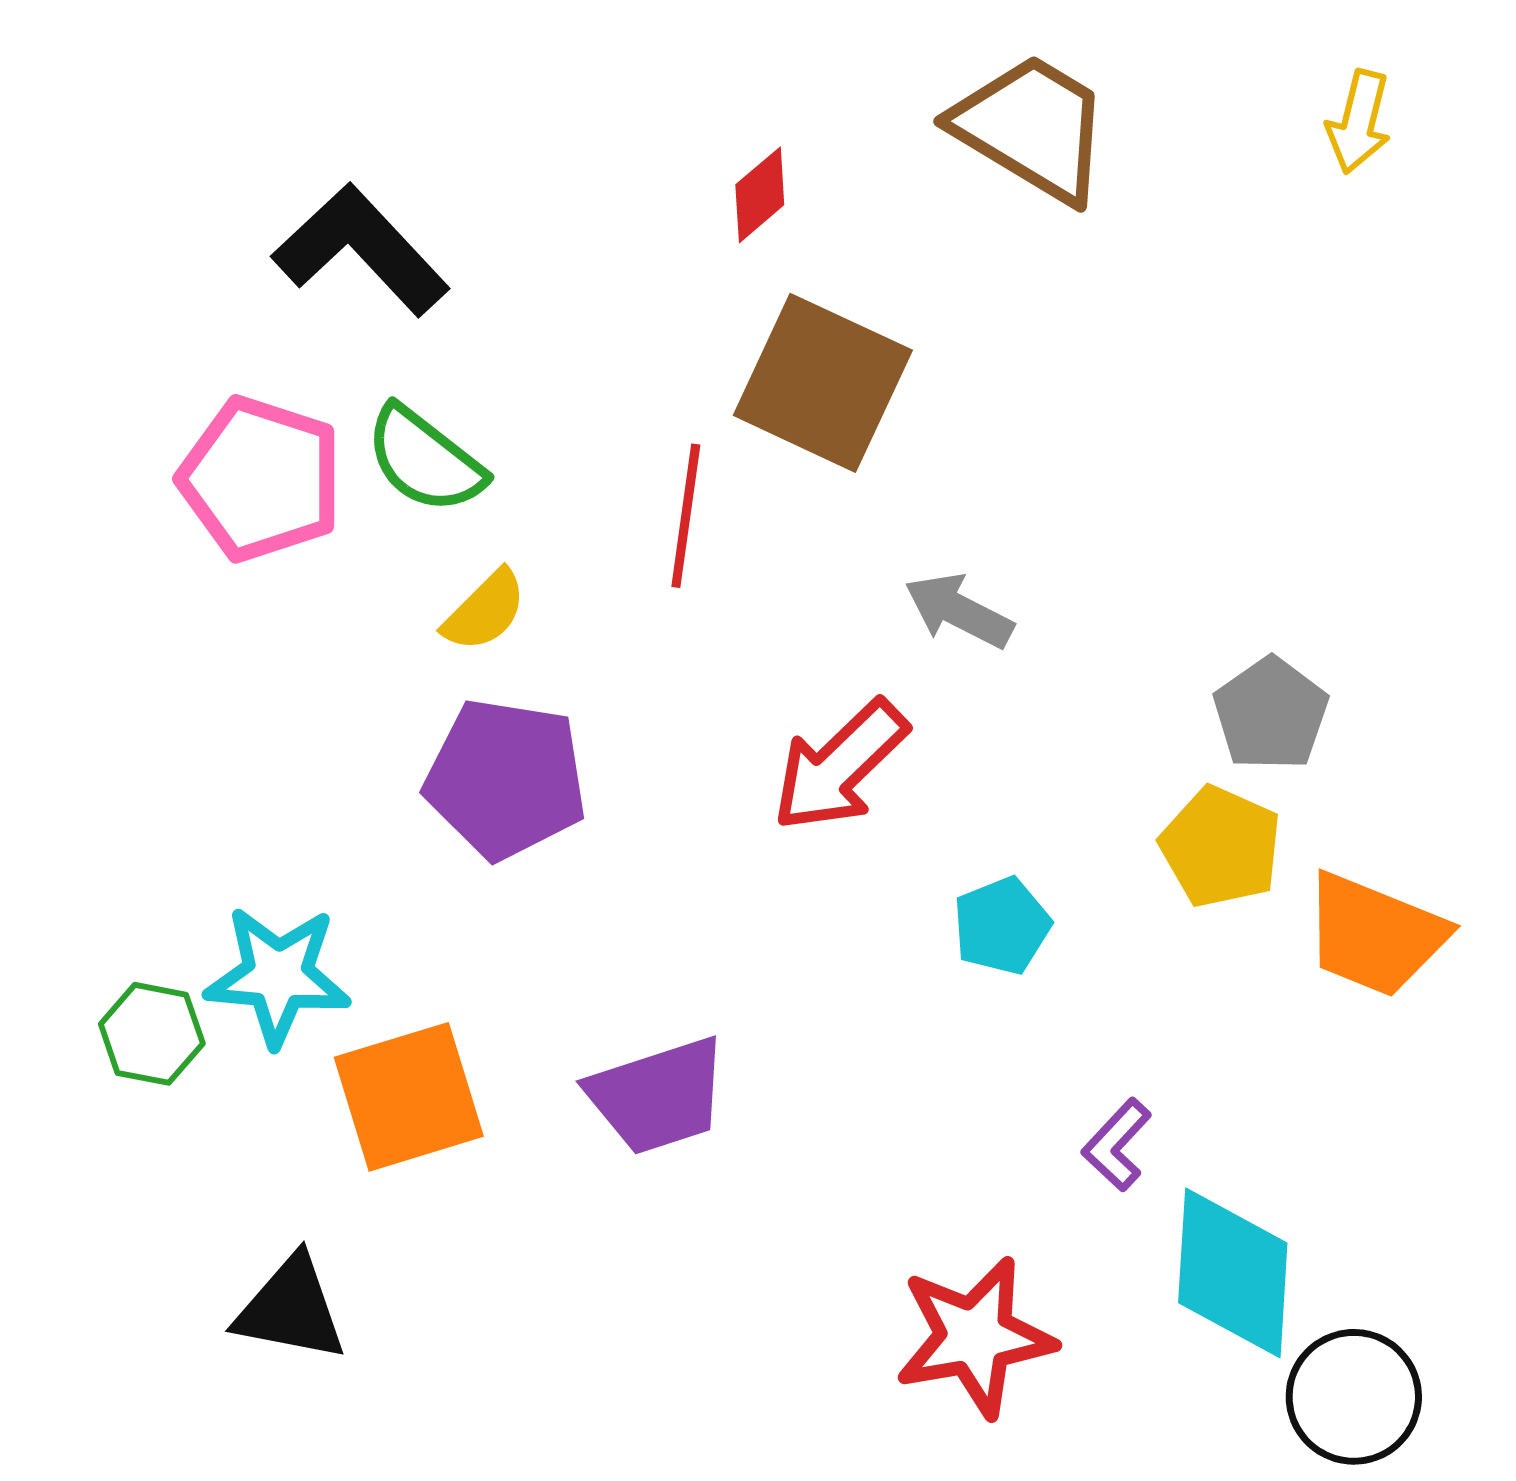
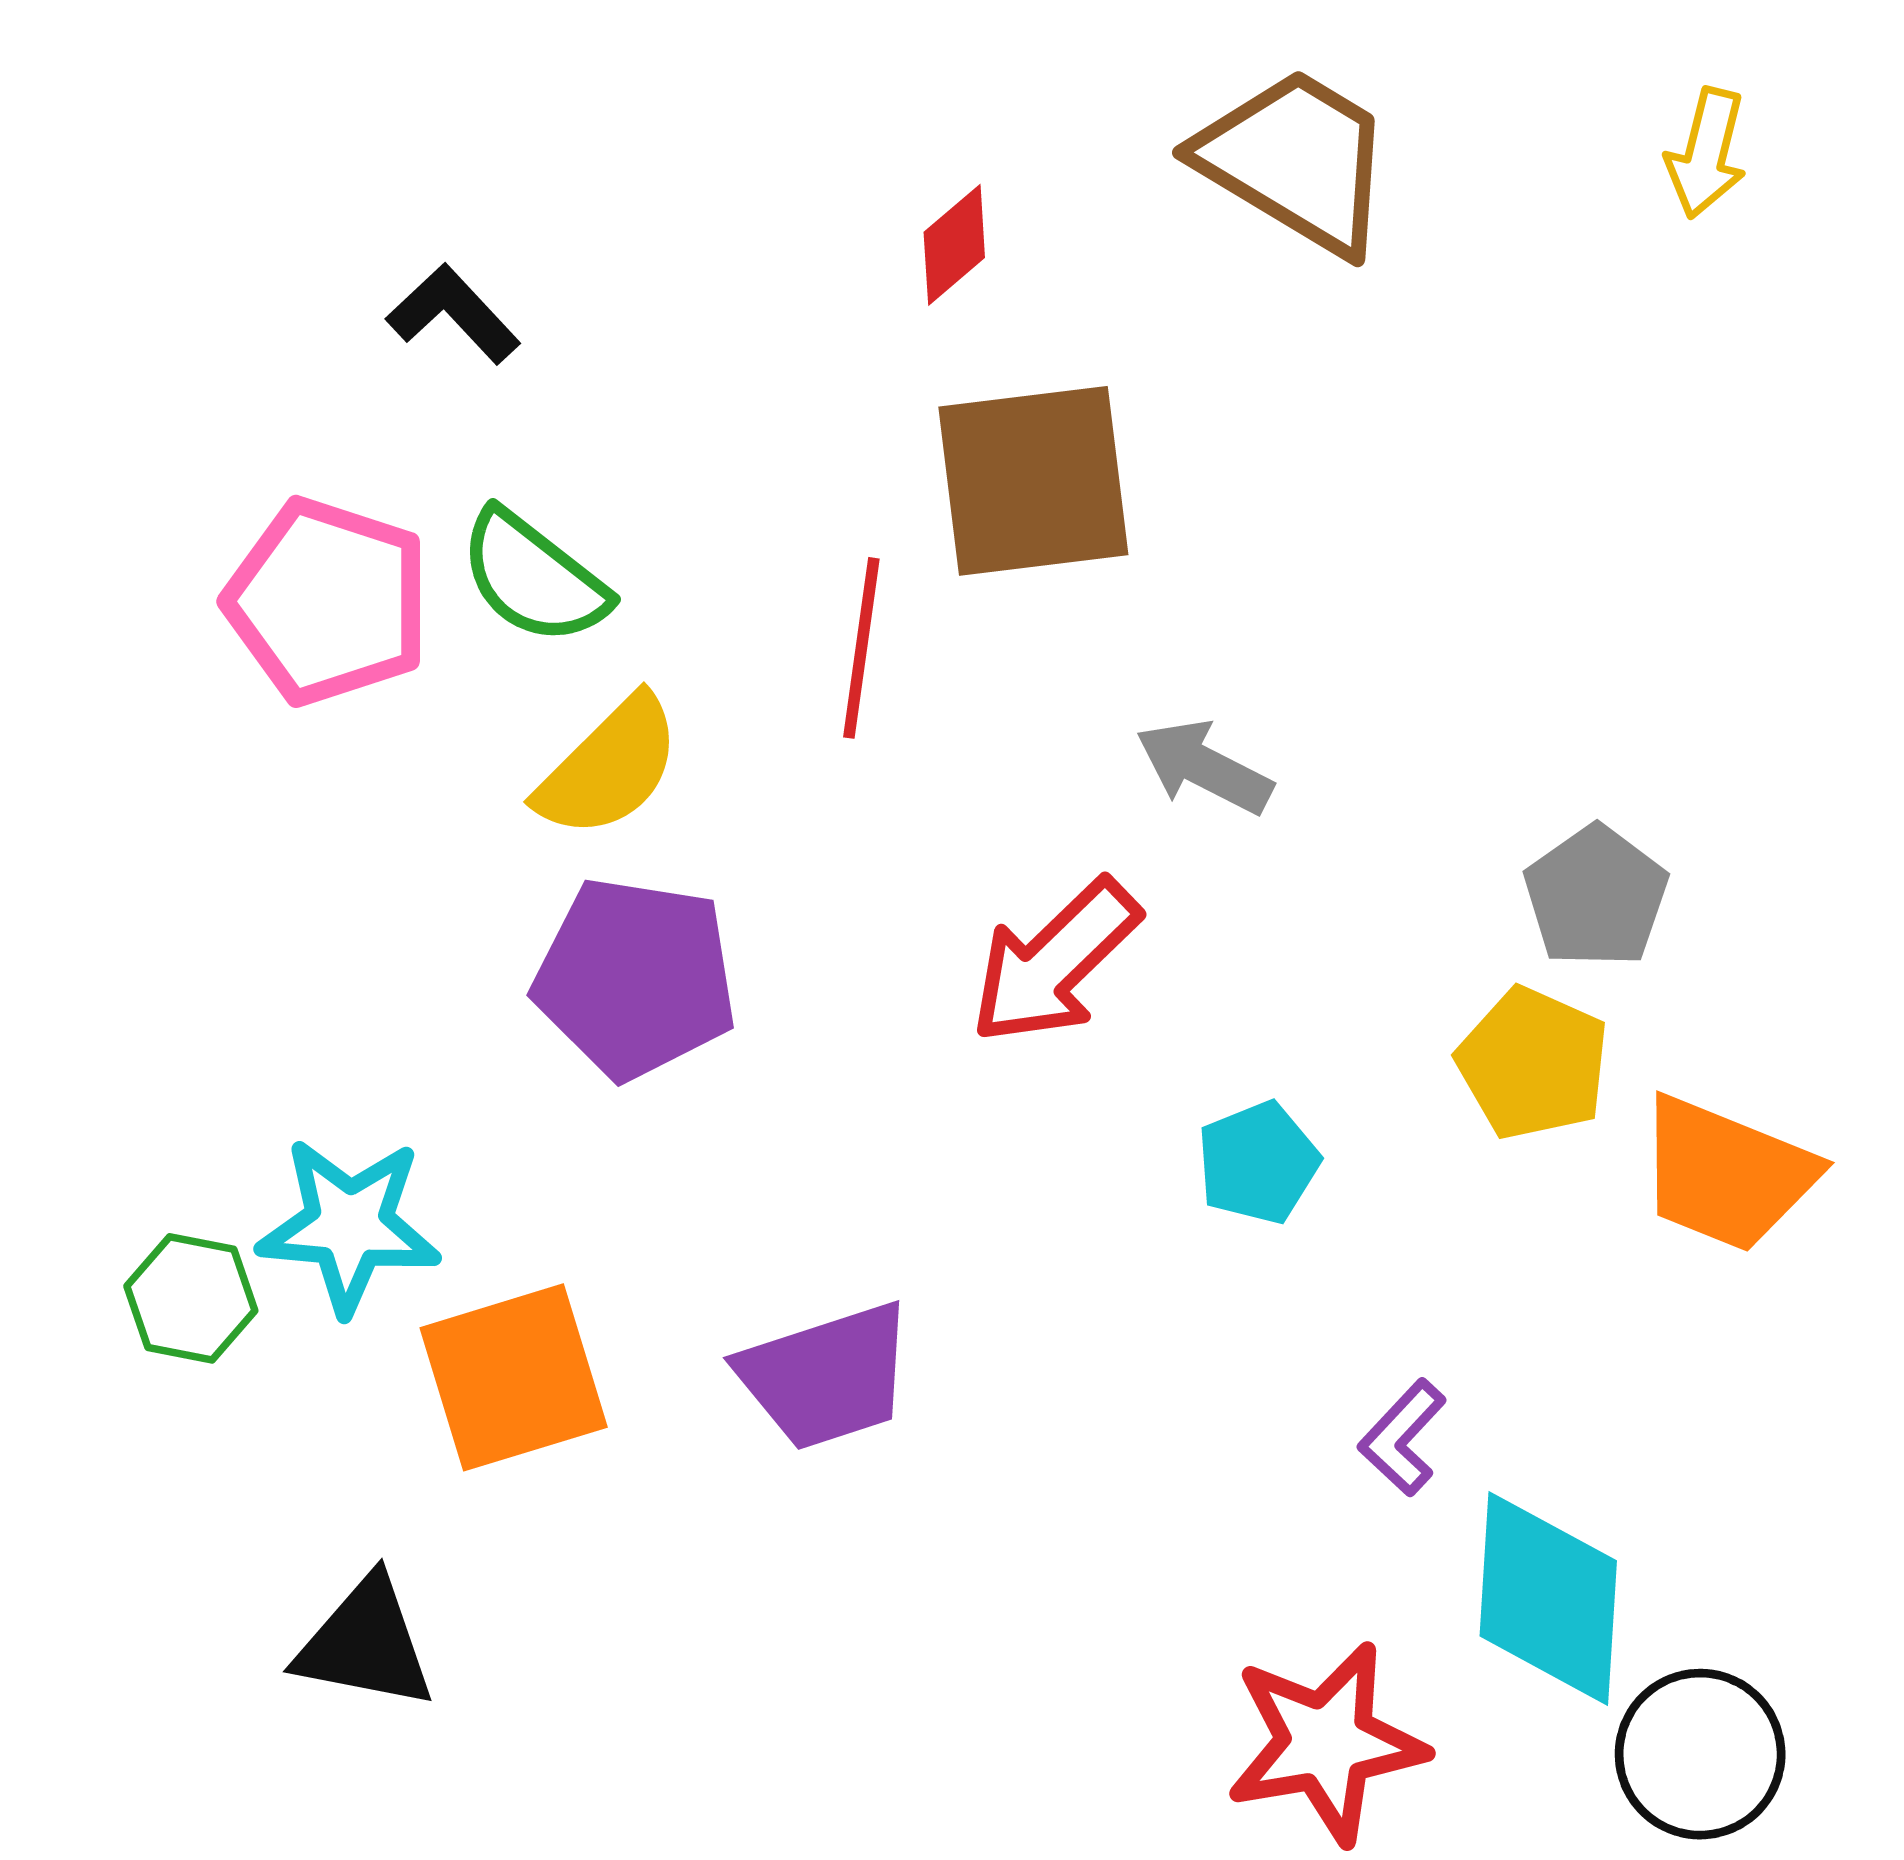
black L-shape: (361, 250) -> (453, 314), size x0.6
brown square: (823, 383) -> (1033, 481), turned -32
yellow semicircle: (485, 611) -> (609, 767), size x1.4
red star: (975, 1337) -> (1326, 1743), moved

